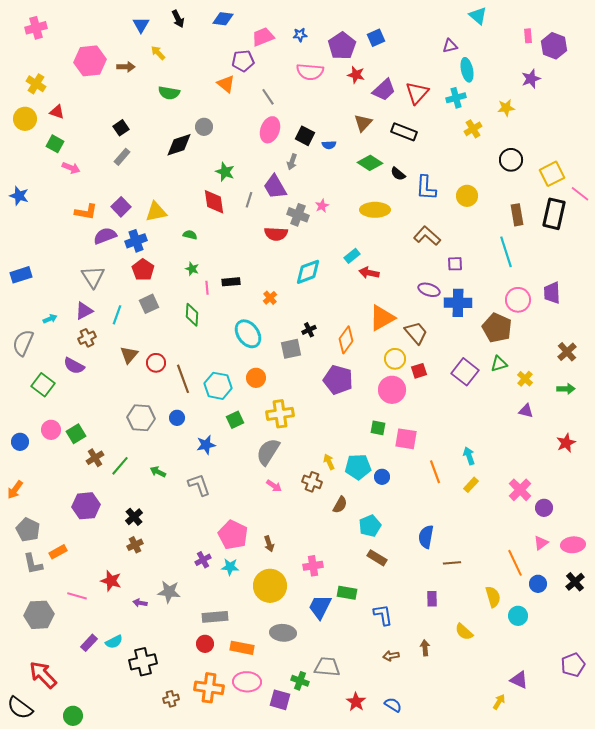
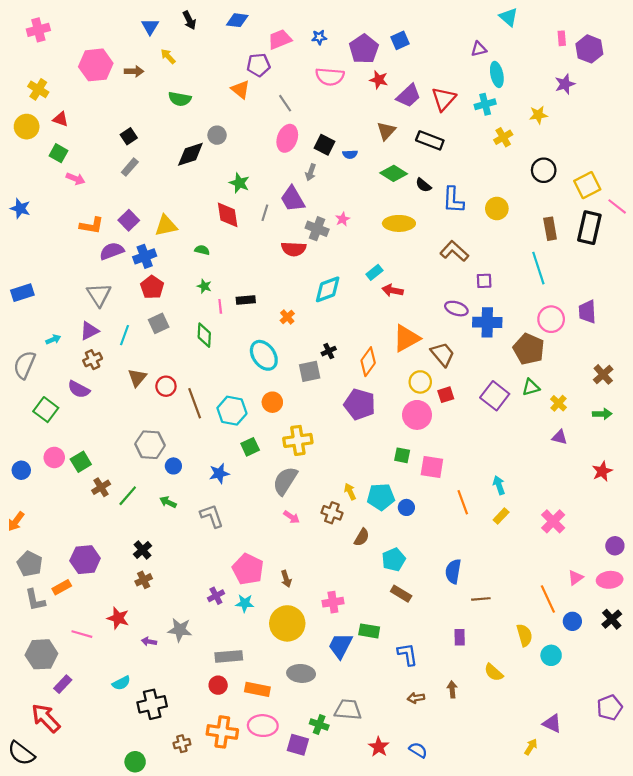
blue circle: (177, 418) -> (173, 466), moved
purple hexagon: (86, 506) -> (85, 560), moved
purple circle: (544, 508) -> (615, 546), moved
purple rectangle: (89, 643) -> (63, 684), moved
green circle: (73, 716) -> (135, 762), moved

